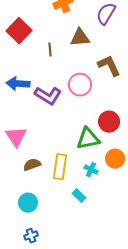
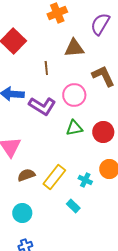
brown line: (50, 50) -> (46, 68), moved
green triangle: (88, 139) -> (74, 128), moved, size x0.7
yellow rectangle: (60, 167) -> (54, 177), turned 30

